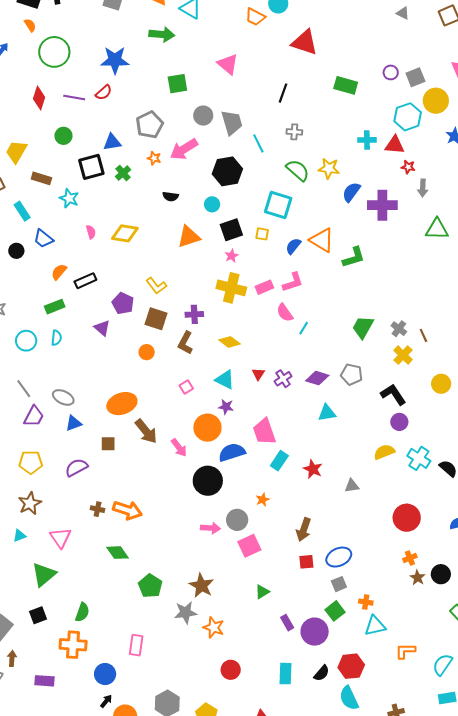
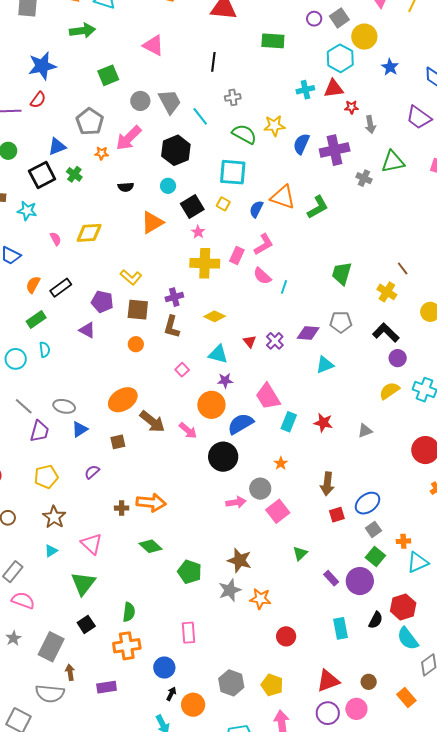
yellow square: (262, 234) -> (223, 204), turned 32
pink rectangle: (264, 287) -> (237, 255), turned -30
gray cross: (399, 329) -> (364, 178), moved
purple semicircle: (76, 468) -> (92, 472), size x0.7

